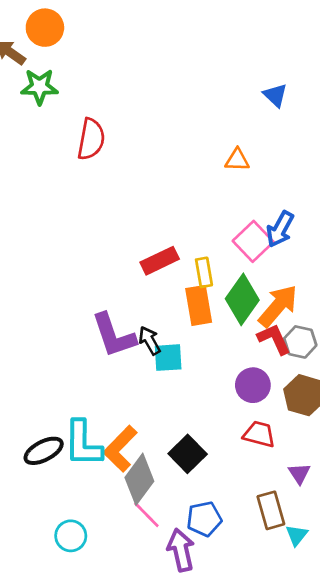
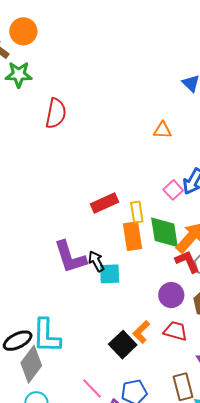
pink square: (253, 241) -> (173, 190), size x0.7
green diamond: (242, 299) -> (164, 232), turned -45
orange L-shape: (120, 449) -> (141, 332), moved, size x0.7
gray diamond: (139, 479) -> (31, 364), moved

